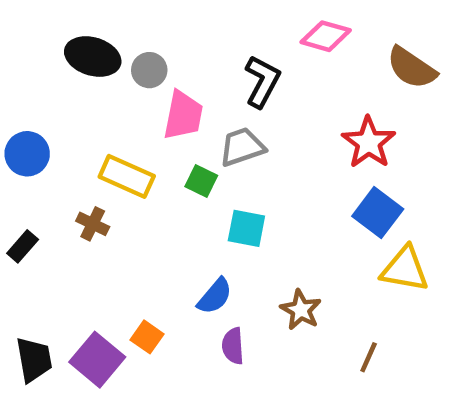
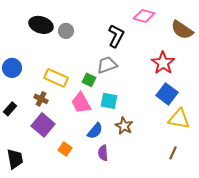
pink trapezoid: (183, 115) -> (81, 103), moved, turned 140
brown star: (301, 310) -> (124, 126), moved
brown line: (369, 357) -> (173, 153), moved
purple square: (97, 360) -> (43, 125), moved

